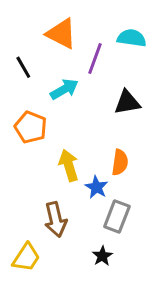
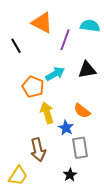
cyan arrow: (64, 89) -> (55, 74), moved
orange pentagon: (31, 127) -> (33, 87), moved
orange semicircle: (120, 162) -> (82, 111), turned 120
gray rectangle: (117, 217) -> (80, 148), turned -30

